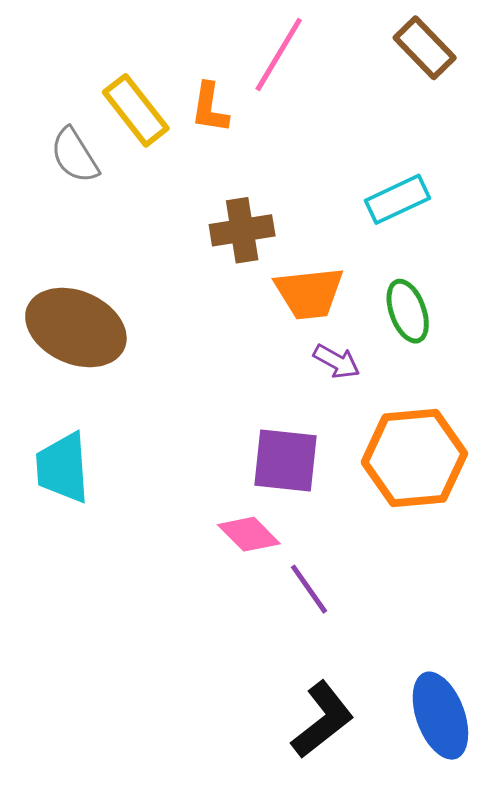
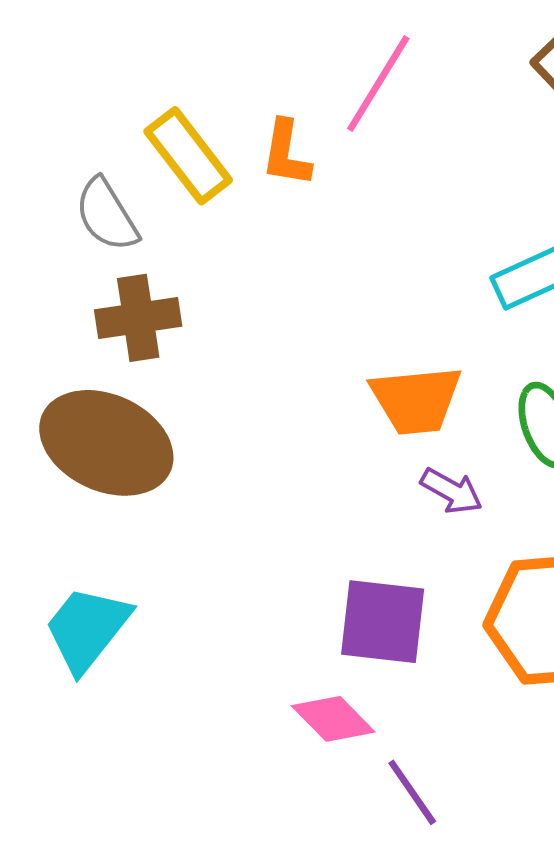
brown cross: (242, 230) -> (138, 318), moved
cyan trapezoid: (63, 468) -> (87, 629), turned 42

